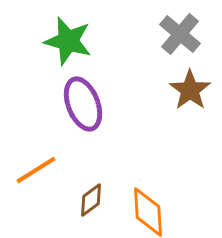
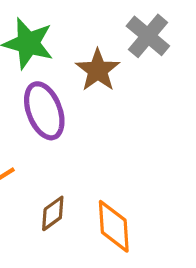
brown star: (190, 90) -> (98, 70), moved

